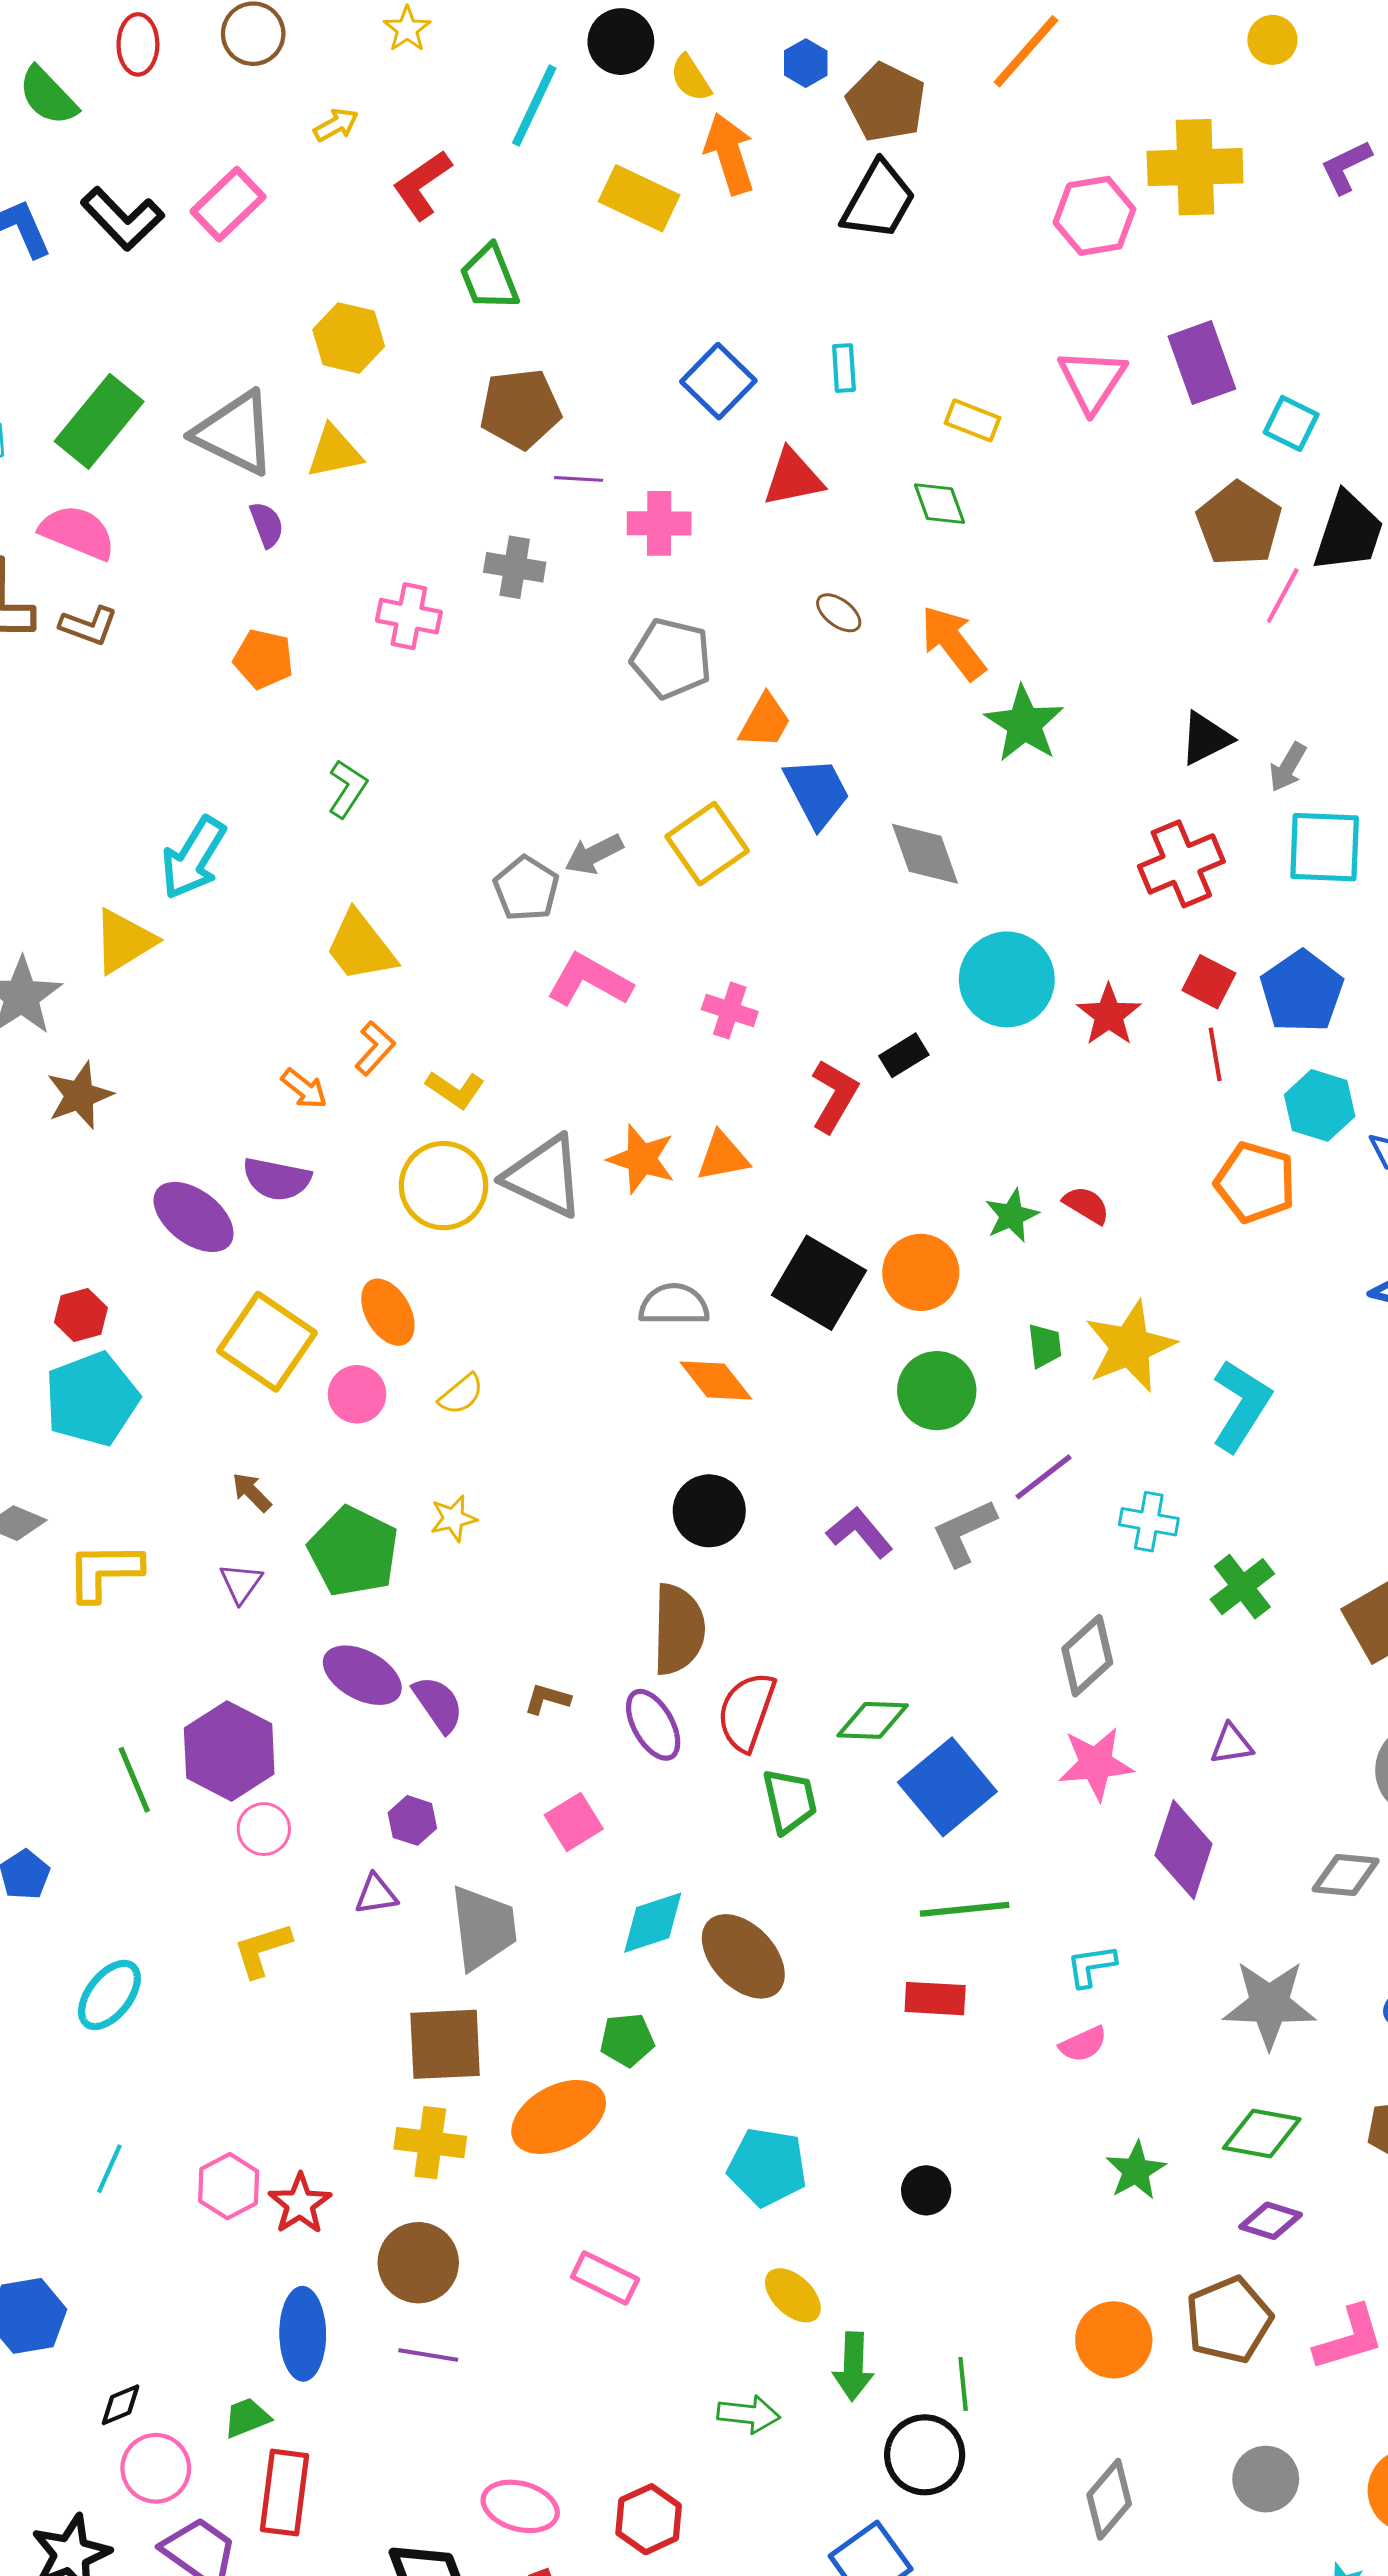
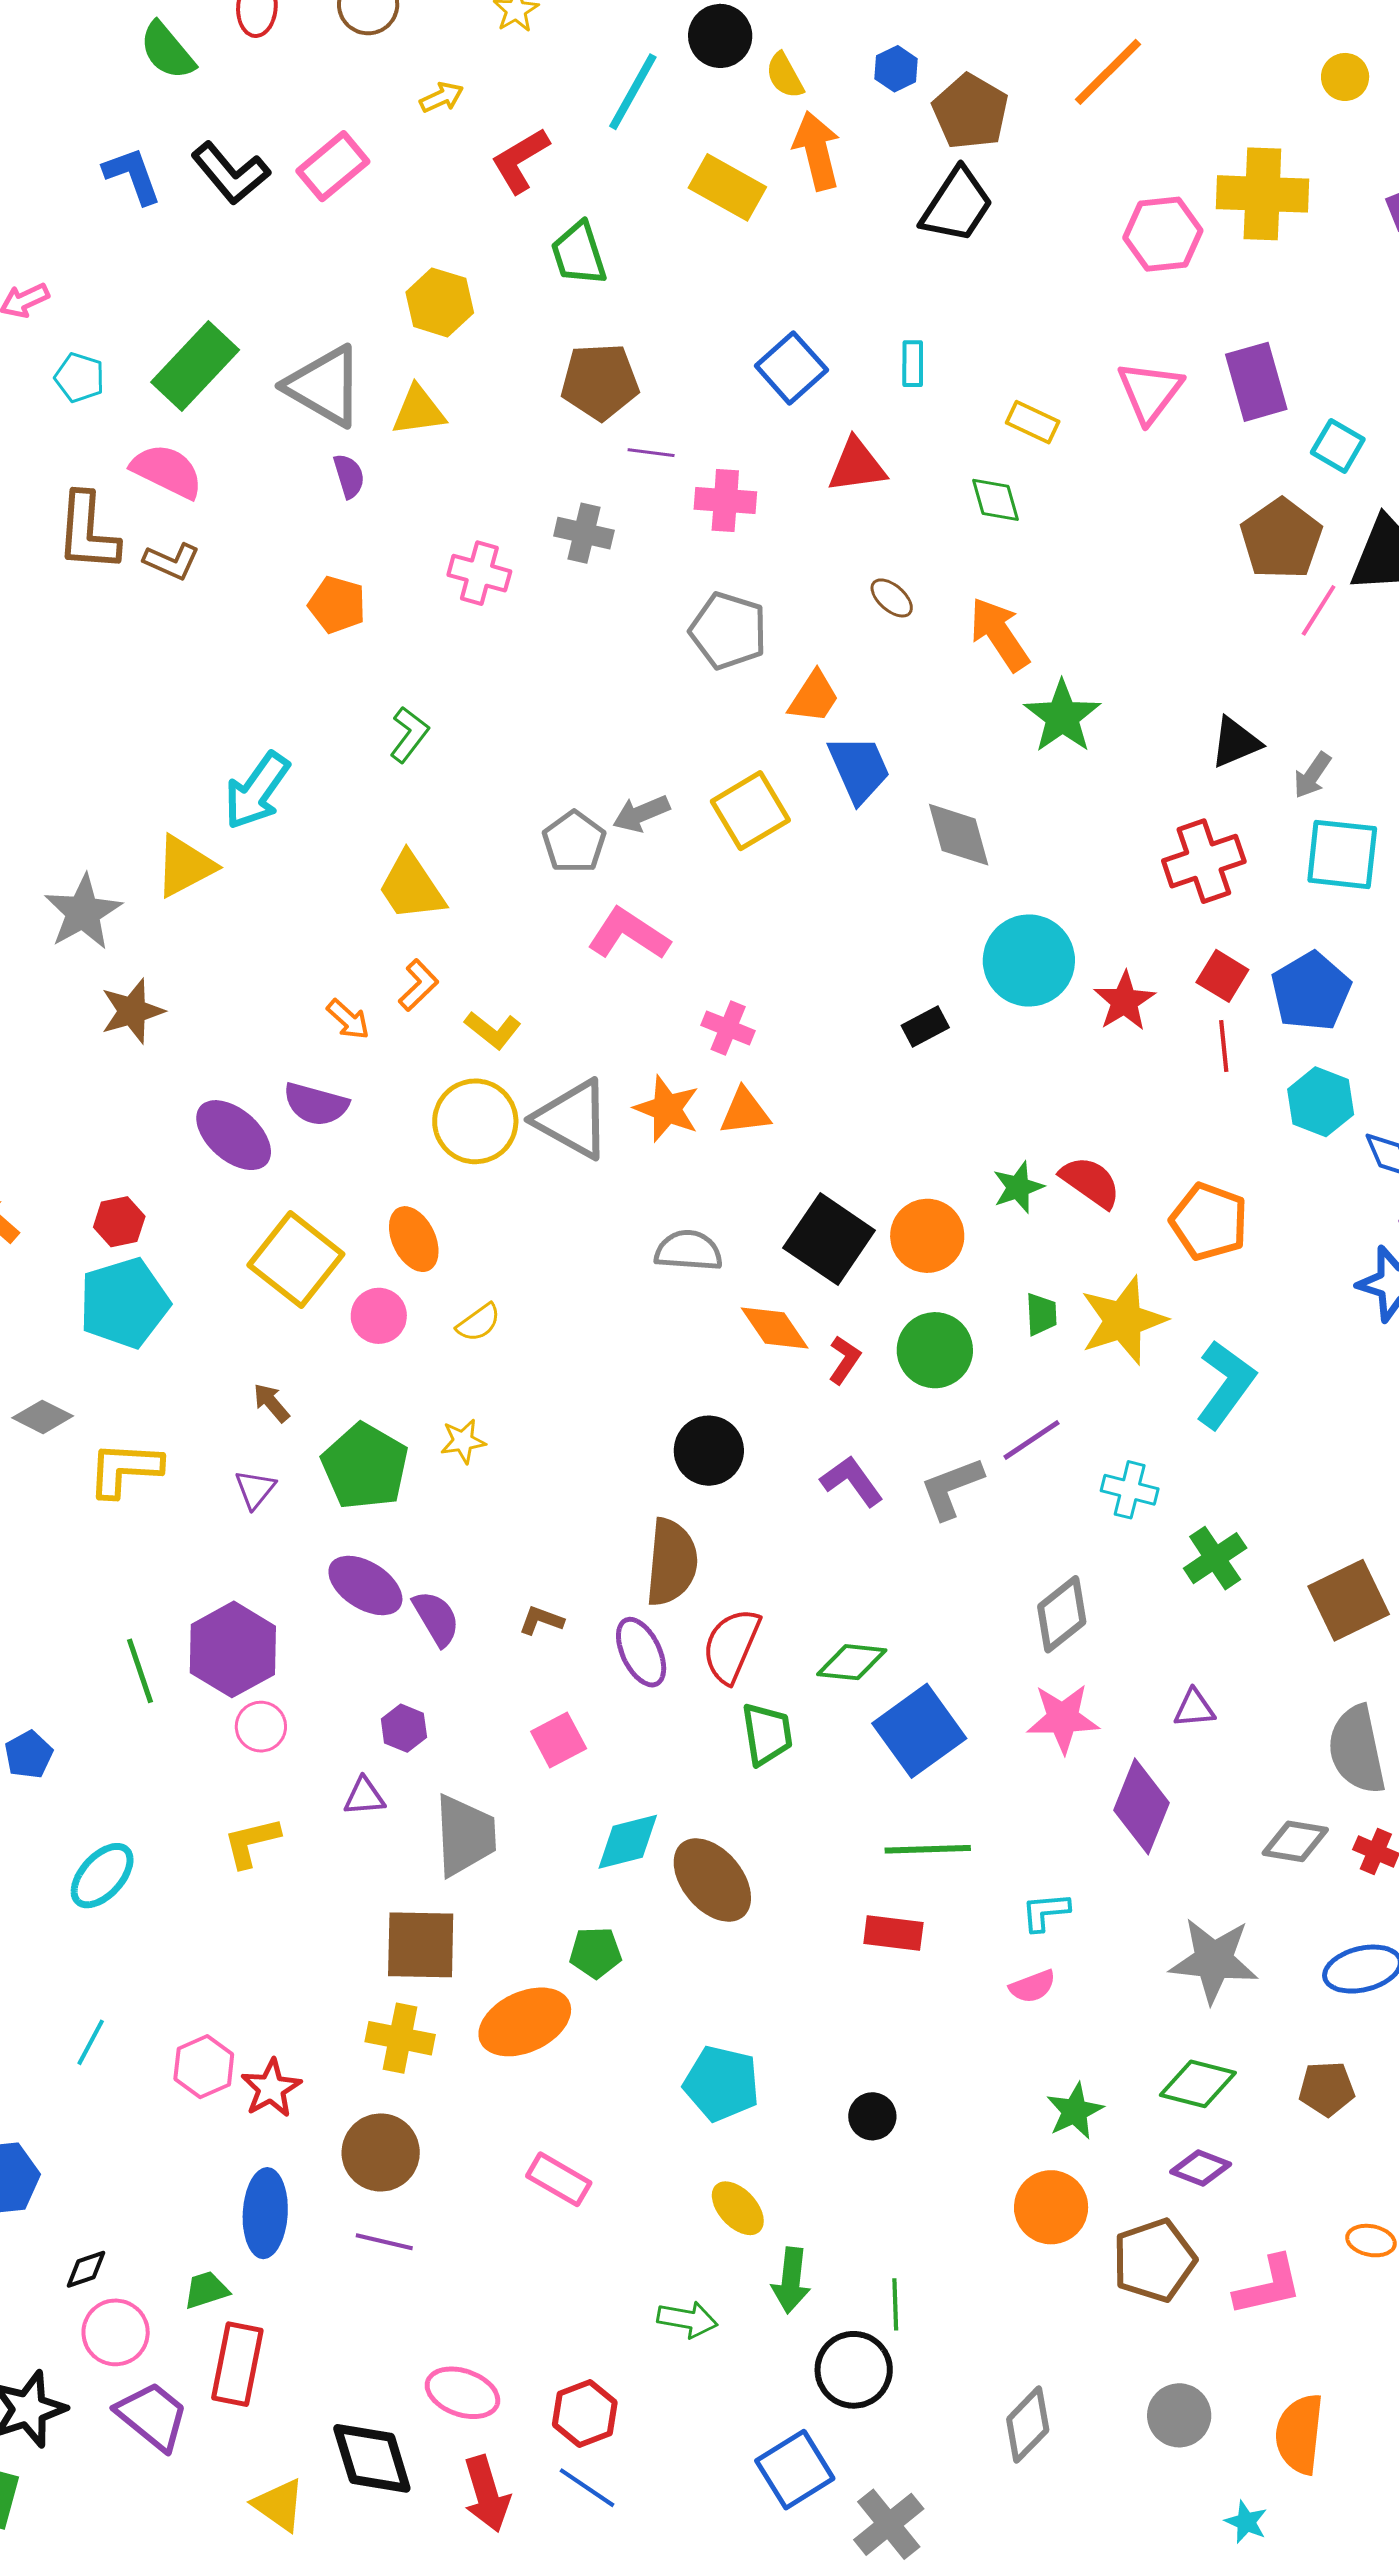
pink cross: (730, 1011) -> (728, 1028), moved
red L-shape: (834, 1096) -> (844, 1360), moved, size x0.7
orange pentagon: (1255, 1182) -> (1209, 1222), moved
red semicircle: (1086, 1205) -> (1090, 1182), size x1.4
orange diamond: (716, 1380) -> (775, 1328), moved
orange circle: (1114, 2340) -> (1051, 2207), moved

